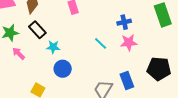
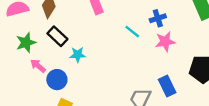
cyan line: (101, 43) -> (132, 32), moved
blue circle: (63, 69) -> (57, 80), moved

